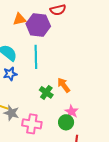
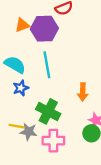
orange arrow: (64, 85) -> (83, 92), turned -133
green cross: (46, 92) -> (48, 111), moved, size x1.5

